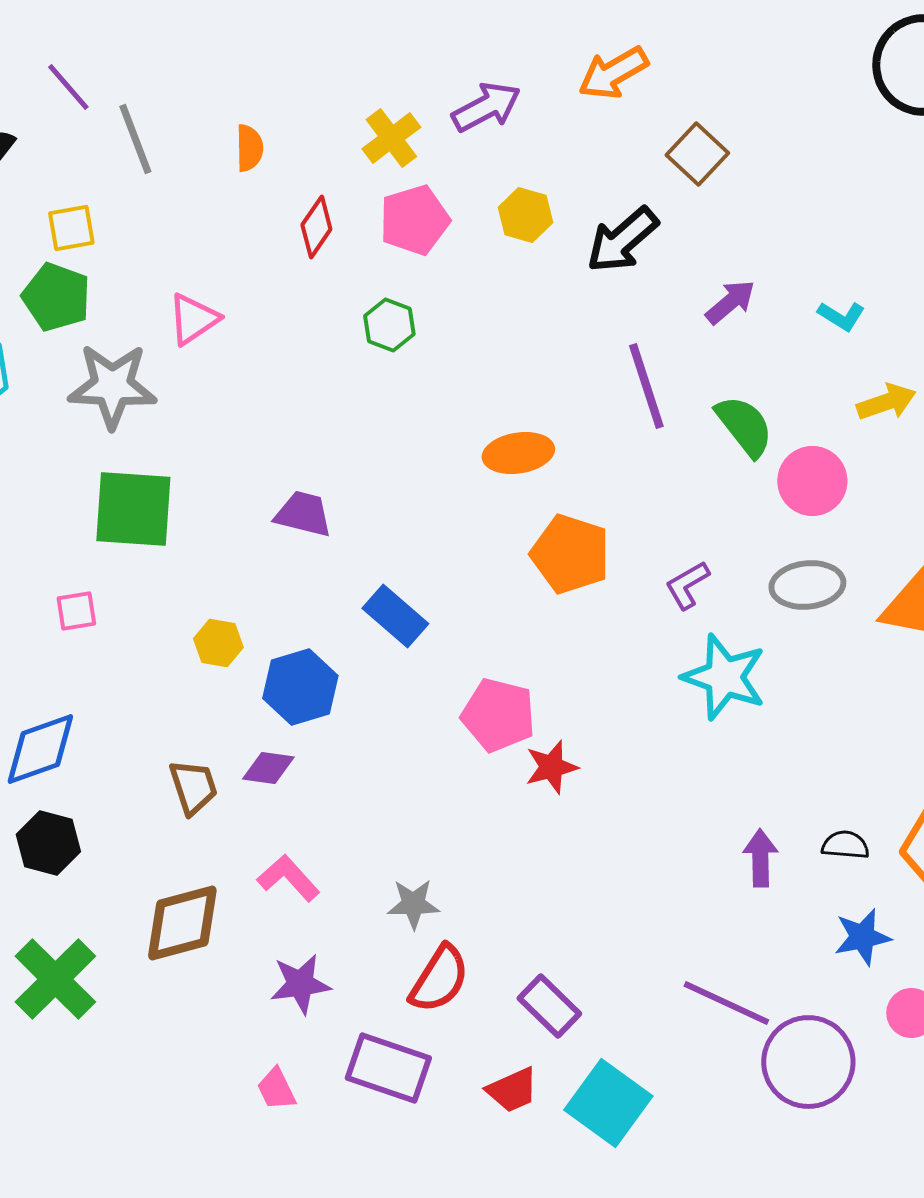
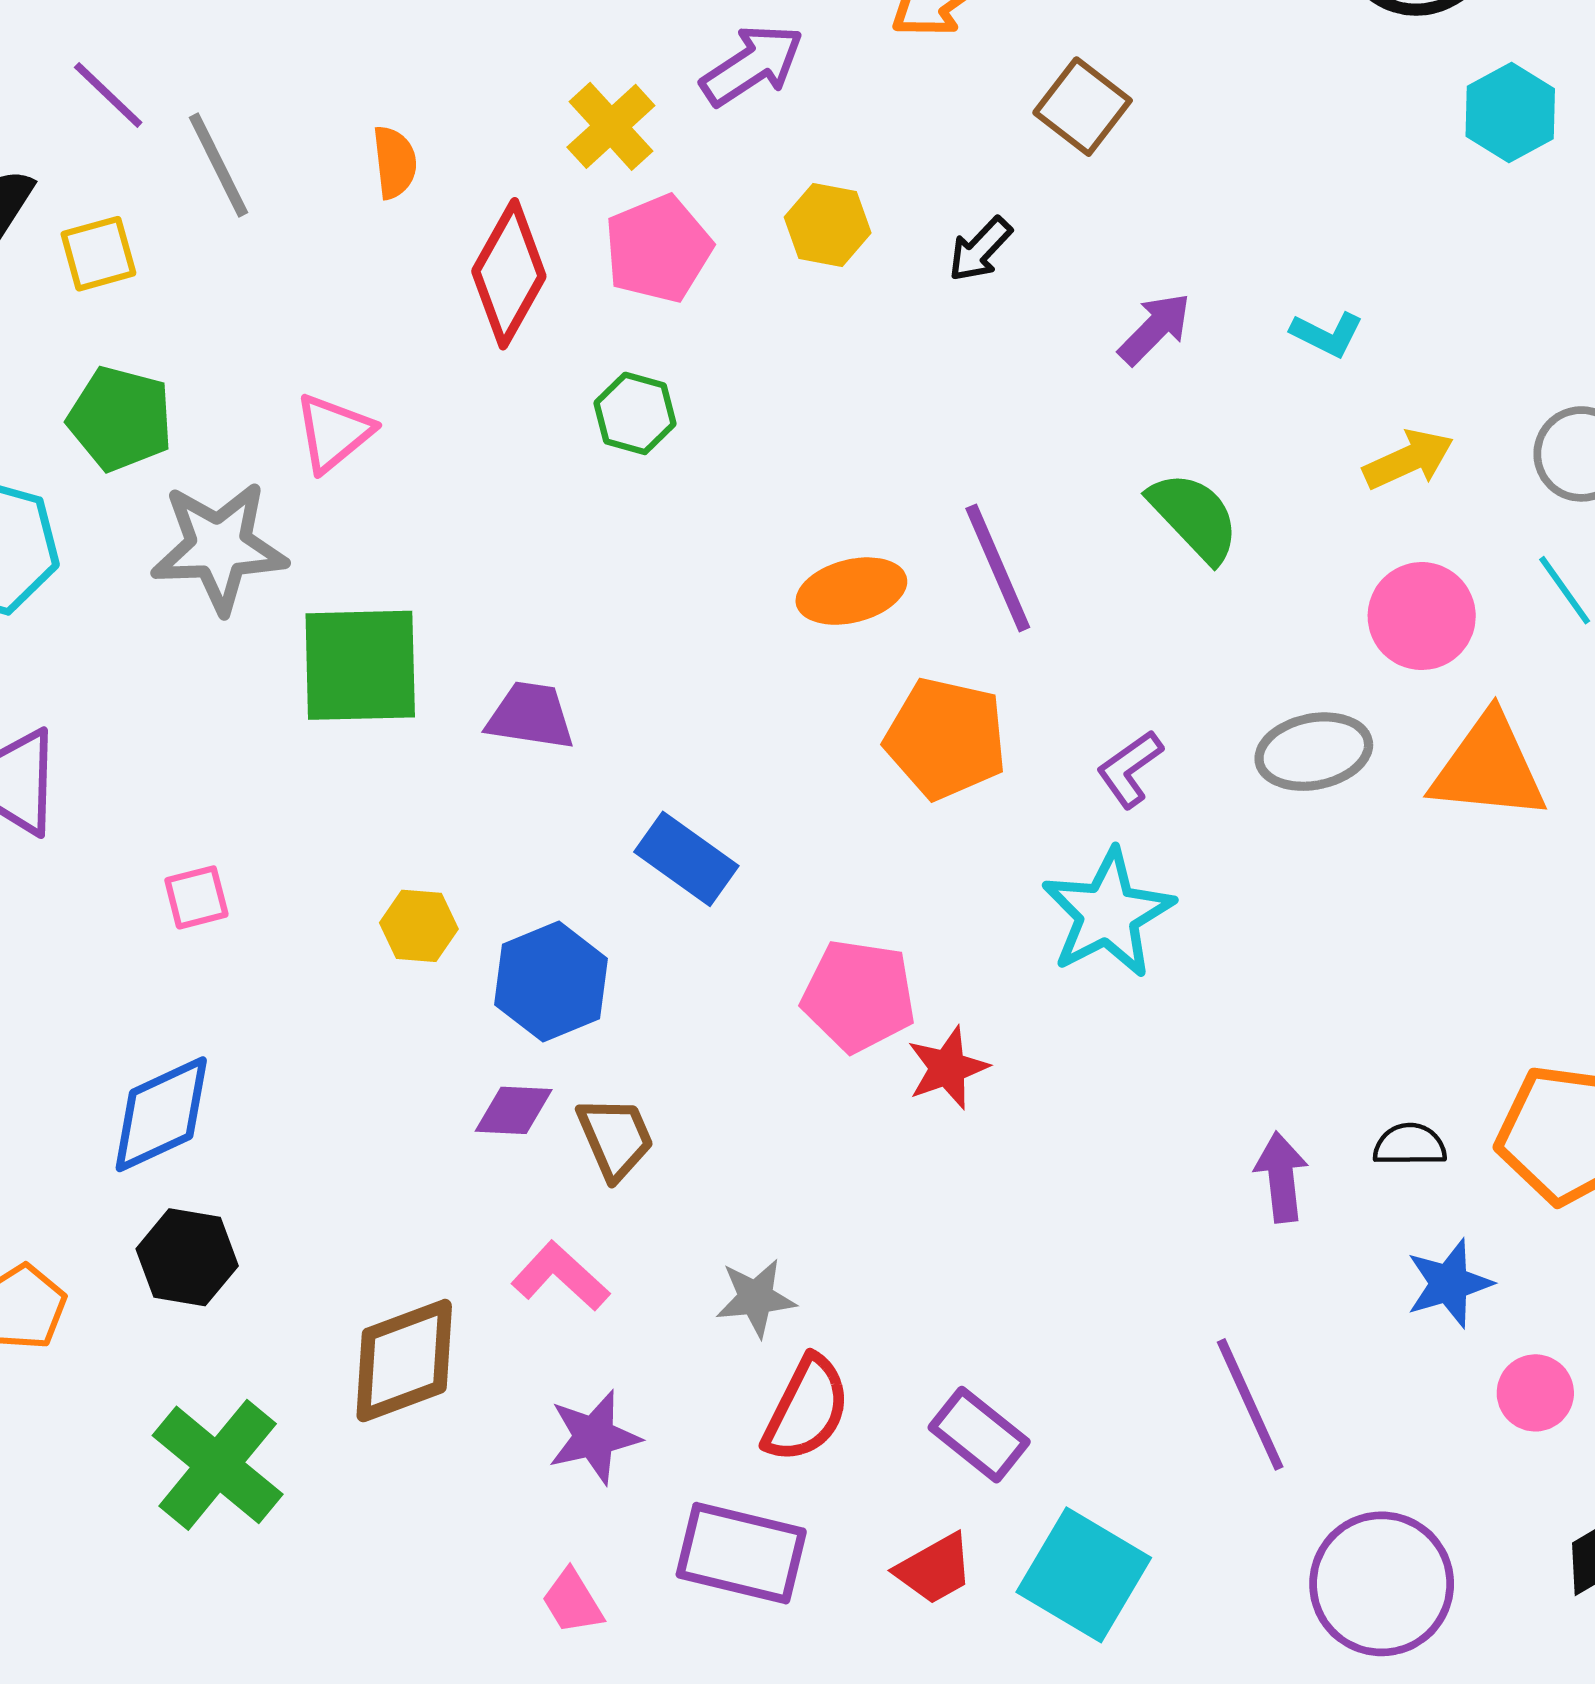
red diamond: (316, 227) -> (509, 274), size x1.5
yellow square: (71, 228) -> (98, 254), moved
black arrow: (622, 240) -> (980, 249), size x0.6
purple line: (646, 386) -> (998, 568), moved
pink circle: (812, 481) -> (1422, 616), moved
green square: (133, 509) -> (360, 665), moved
cyan star: (724, 677) -> (1108, 913), moved, turned 30
brown trapezoid: (193, 787) -> (615, 1138), moved
purple line: (726, 1003) -> (1250, 1404), turned 46
purple circle: (808, 1062) -> (1382, 1584), moved

